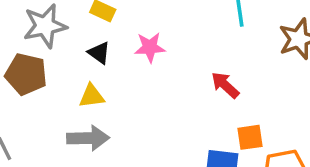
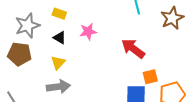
red arrow: (225, 85) -> (133, 49), size x1.4
yellow triangle: (92, 96) -> (58, 63), turned -35

